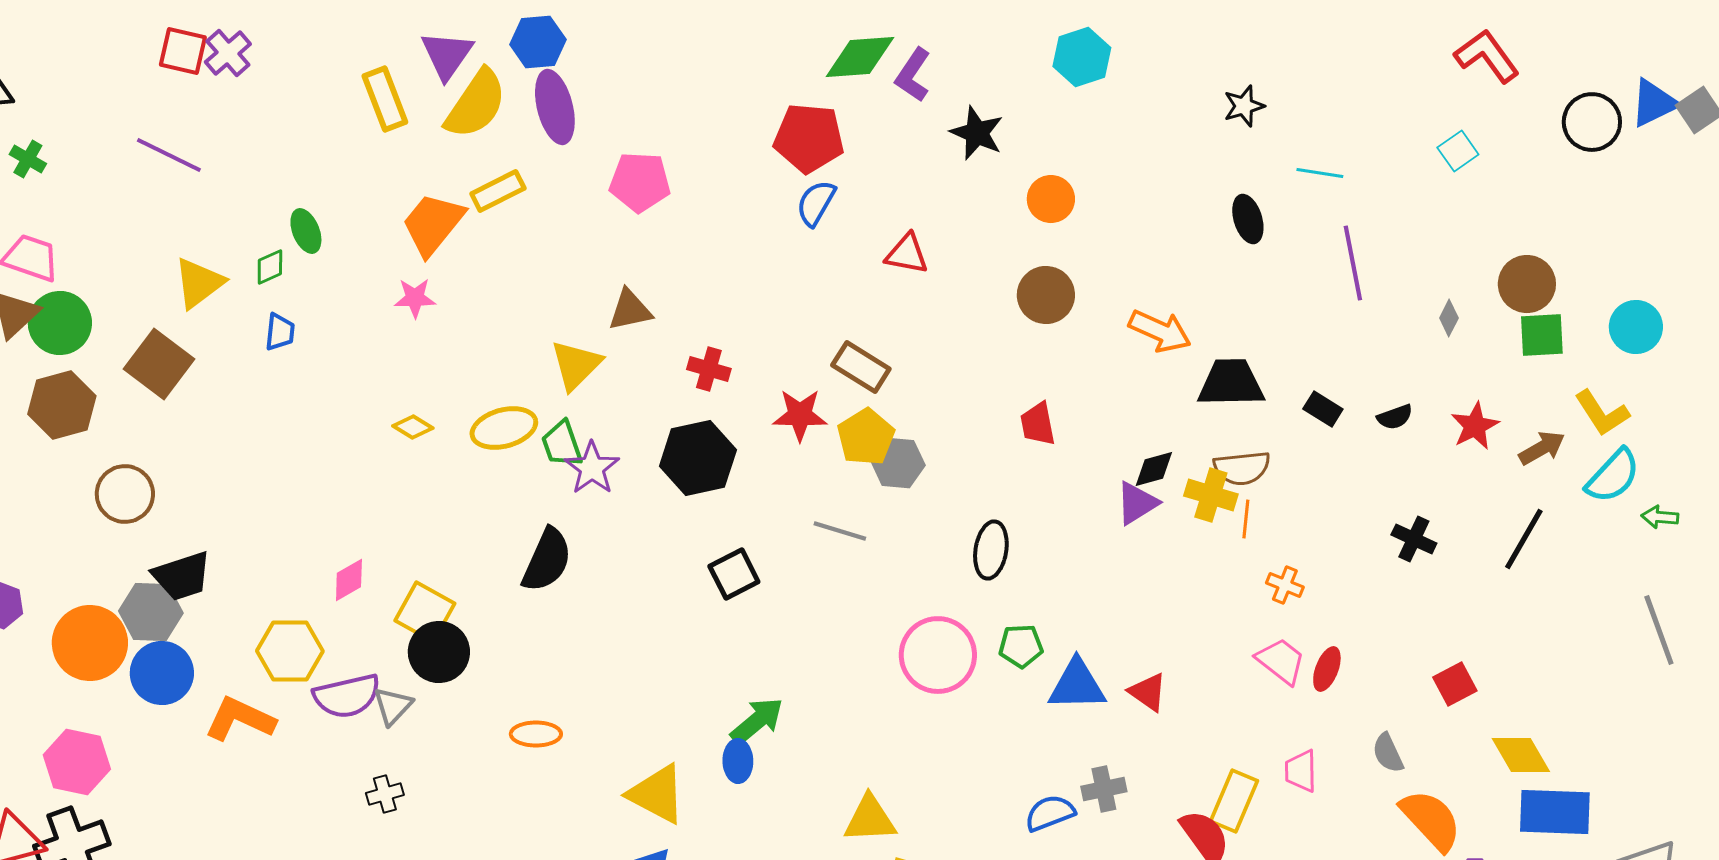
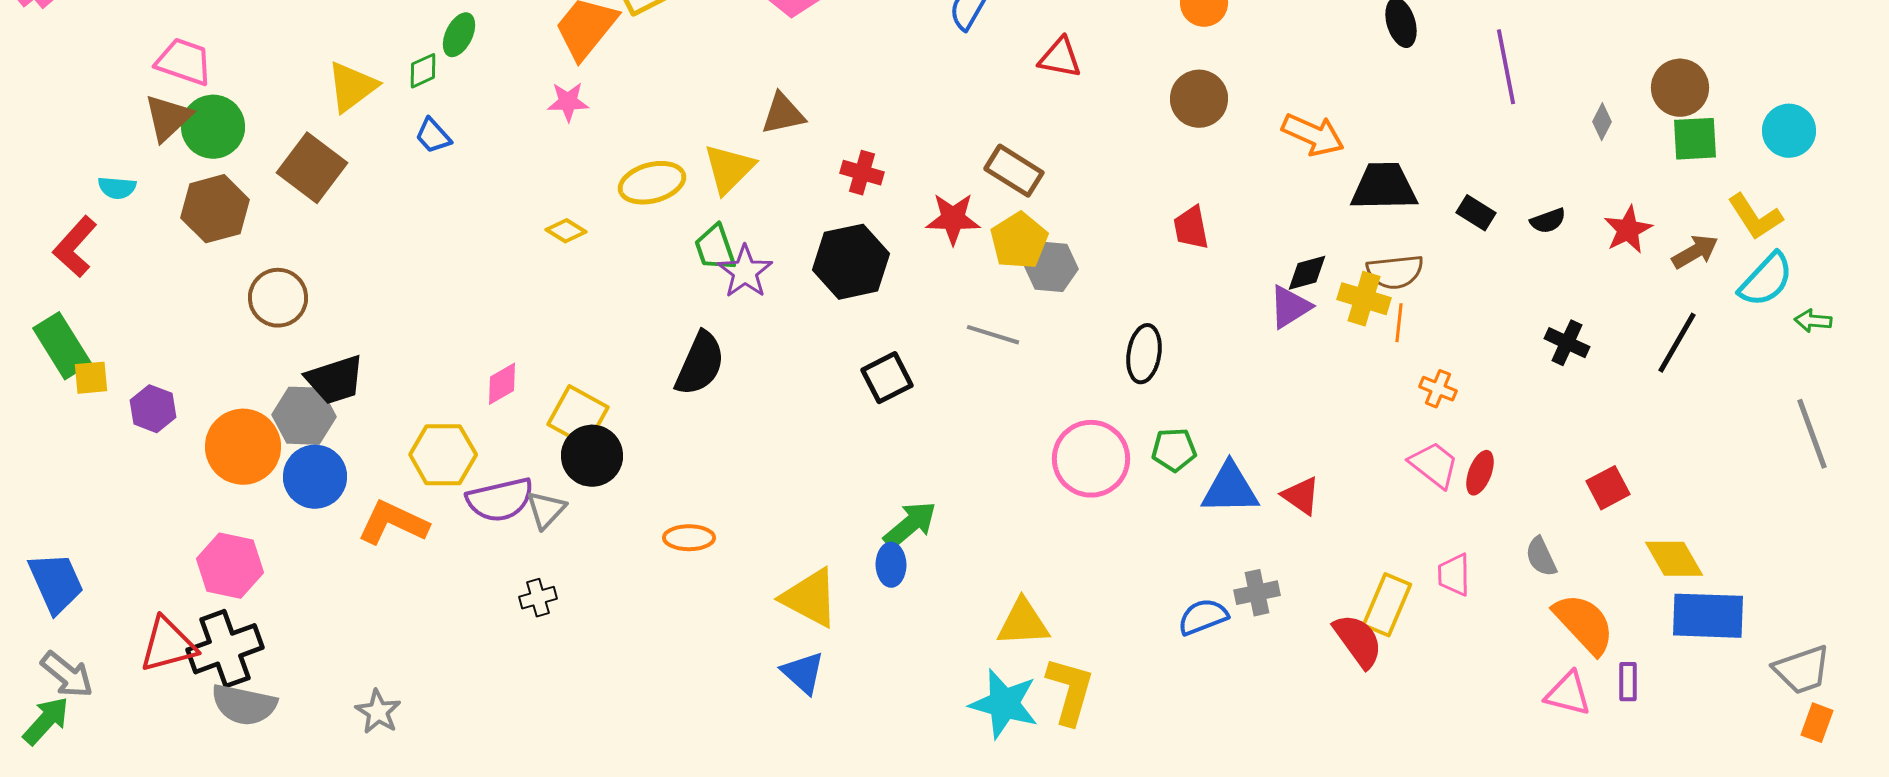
green ellipse: (306, 231) -> (459, 35), turned 48
blue trapezoid: (280, 332) -> (433, 136), turned 132
yellow ellipse: (504, 428) -> (652, 183), moved

